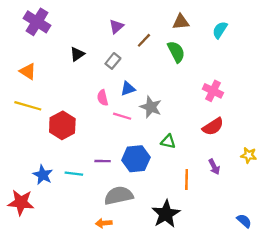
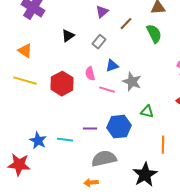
red hexagon: (62, 125) -> (62, 84), moved

